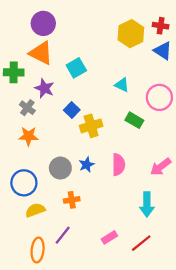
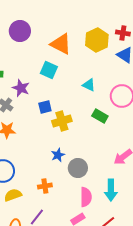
orange triangle: (41, 53) -> (61, 44), moved
cyan square: (76, 68) -> (49, 70), turned -36
blue square: (72, 110) -> (45, 107), turned 32
pink semicircle: (118, 165) -> (86, 197), moved
gray circle: (60, 168) -> (78, 168), moved

